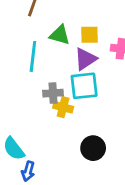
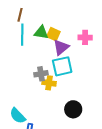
yellow square: (89, 35) -> (53, 34), moved, turned 32
cyan line: (33, 56) -> (22, 35), moved

